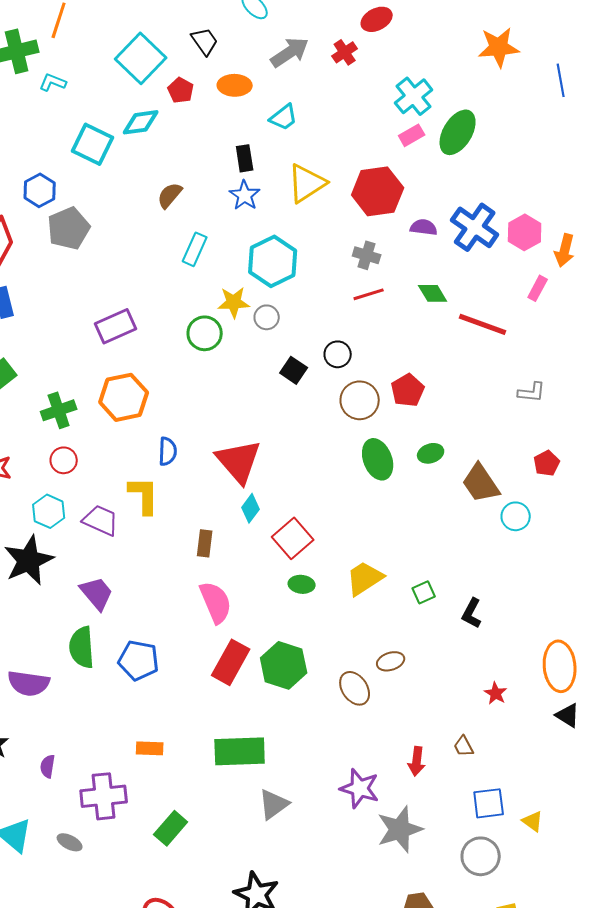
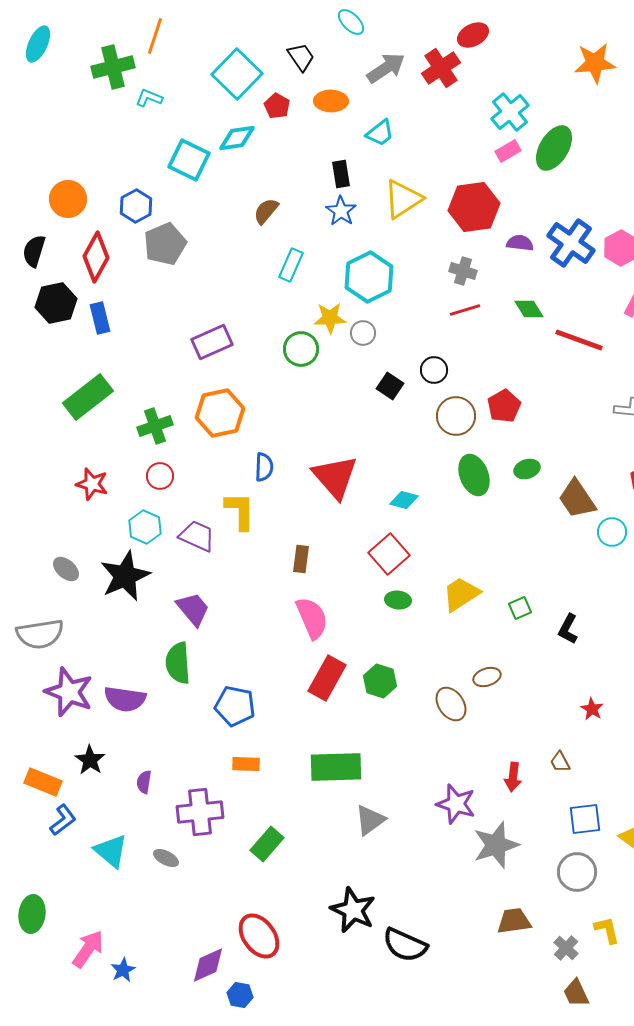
red cross: (345, 52) -> (441, 68), size x1.5
cyan diamond: (251, 508) -> (404, 500), moved, turned 68
blue pentagon: (139, 660) -> (235, 706), moved
green hexagon: (284, 665) -> (380, 681), size x0.7

